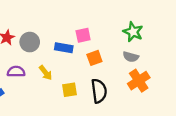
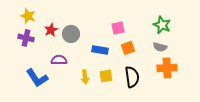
blue rectangle: (64, 48) -> (100, 50), moved
yellow arrow: (46, 73) -> (85, 77), moved, turned 32
orange cross: (139, 81) -> (167, 68), turned 30

